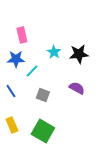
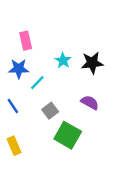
gray square: (43, 95) -> (50, 111), turned 32
green square: (43, 131) -> (68, 135), moved

